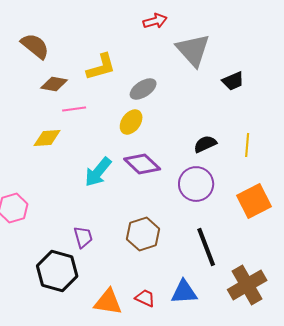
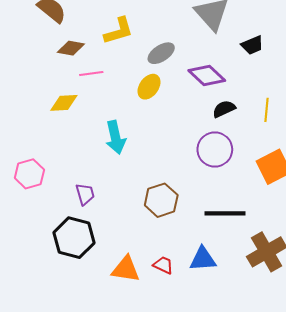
purple diamond: (142, 164) -> (207, 76), moved
cyan arrow: (98, 172) -> (116, 137), turned -52
purple trapezoid: (83, 237) -> (85, 194), moved
black line: (206, 247) -> (225, 213), turned -69

